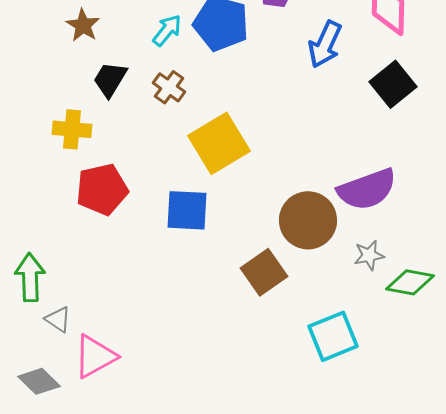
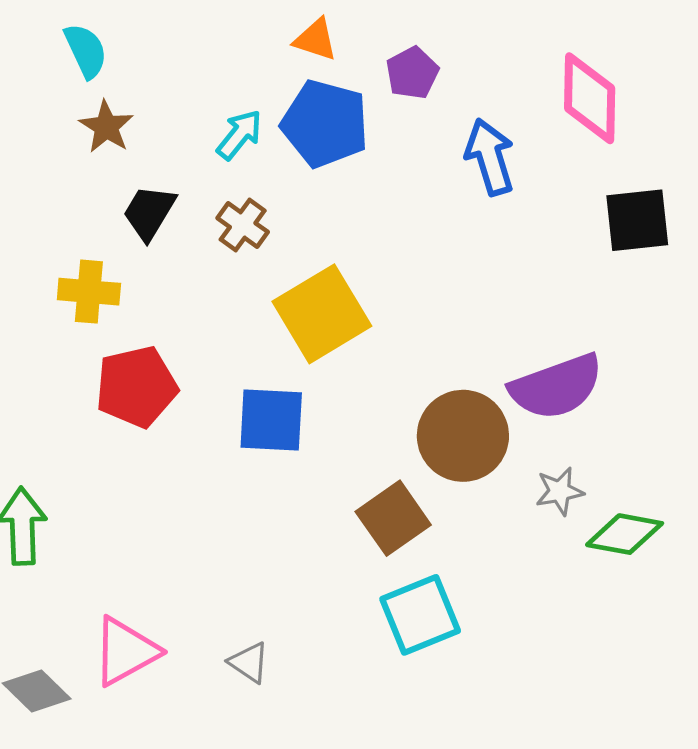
blue arrow: (325, 44) -> (490, 157), turned 138
black square: (393, 84) -> (637, 220), moved, turned 33
gray triangle: (58, 319) -> (249, 662), moved
cyan square: (333, 336) -> (420, 615), moved

